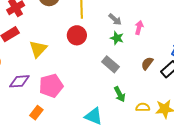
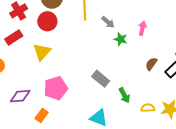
gray arrow: (115, 19) -> (108, 22), moved
red circle: (77, 35) -> (47, 21), moved
gray rectangle: (110, 64) -> (101, 79), moved
purple diamond: (19, 81) -> (20, 96), moved

